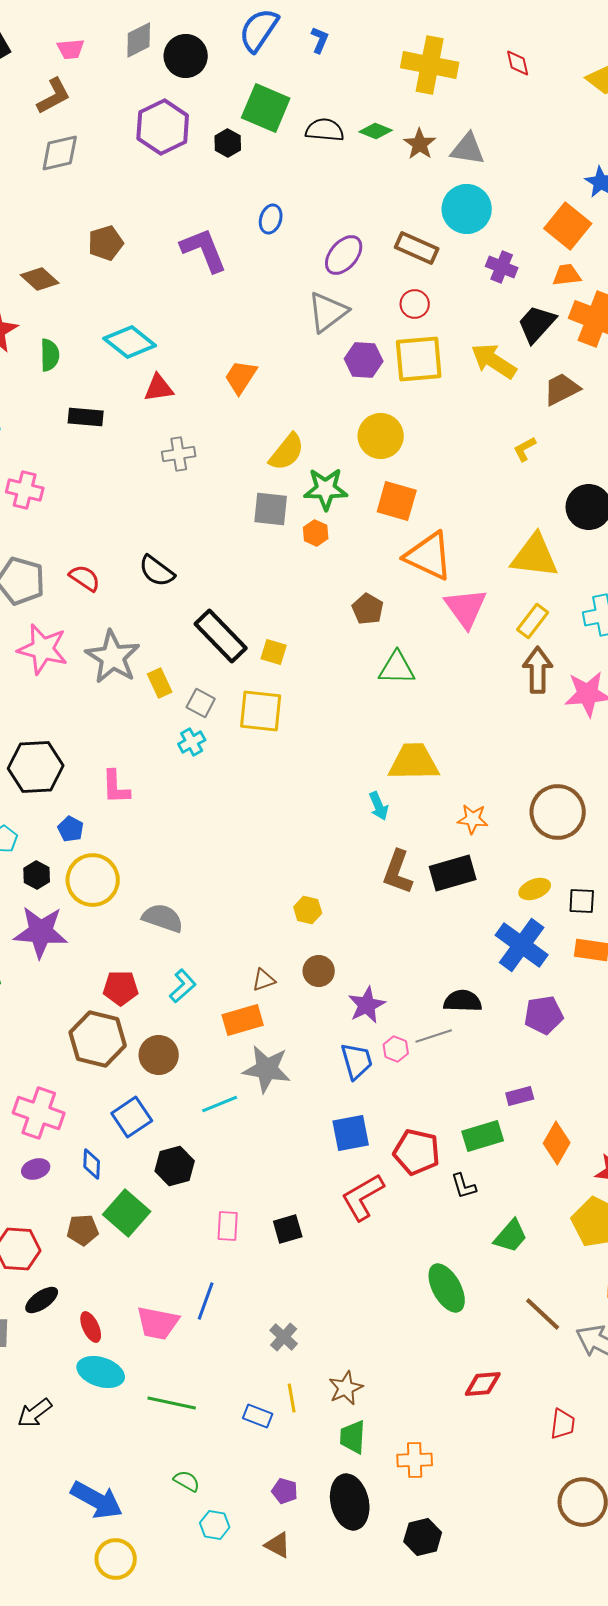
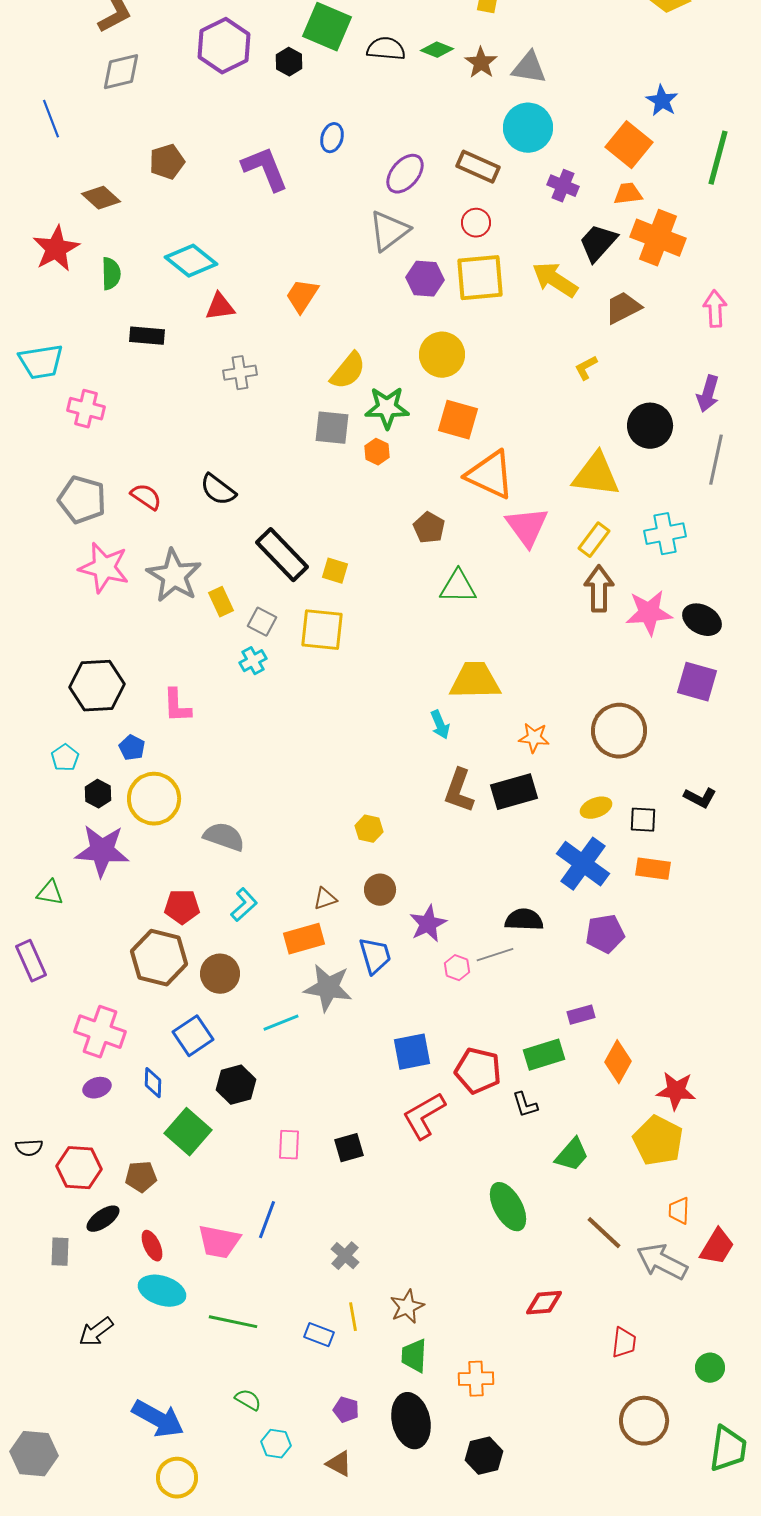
blue trapezoid: (357, 1061) -> (375, 956), moved
brown pentagon: (83, 1230) -> (141, 1177), moved

